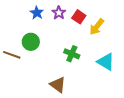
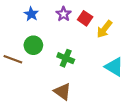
blue star: (37, 13) -> (31, 14), moved
green cross: (72, 54) -> (66, 58), moved

